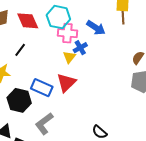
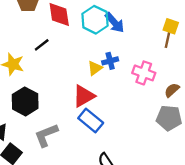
blue arrow: (96, 28) -> (115, 23), moved
pink cross: (67, 33) -> (144, 73), moved
blue rectangle: (42, 88) -> (91, 121), moved

